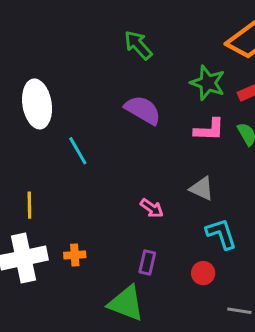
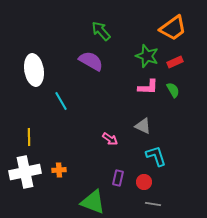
purple semicircle: (143, 110) -> (91, 61), moved
purple rectangle: (147, 263) -> (118, 178), moved
gray line: (239, 311) -> (153, 204), moved

